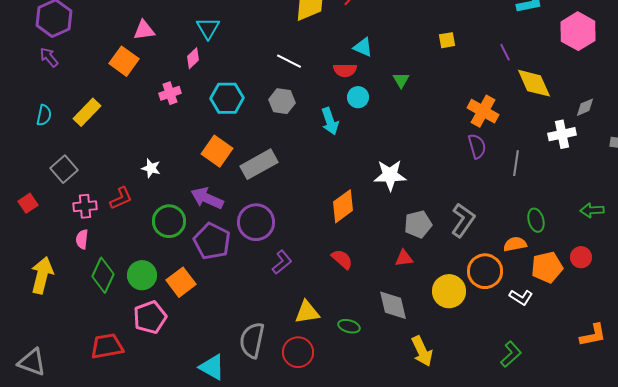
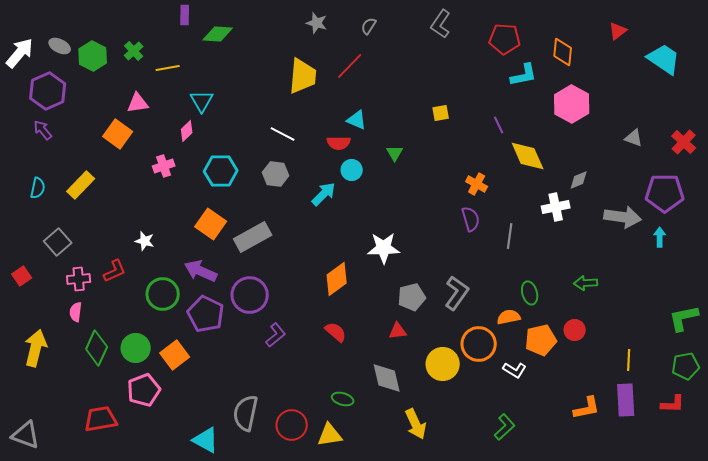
orange cross: (483, 111) -> (477, 184), size x0.7
cyan arrow: (330, 121) -> (324, 194), turned -116
yellow triangle: (307, 312) -> (330, 435), moved

